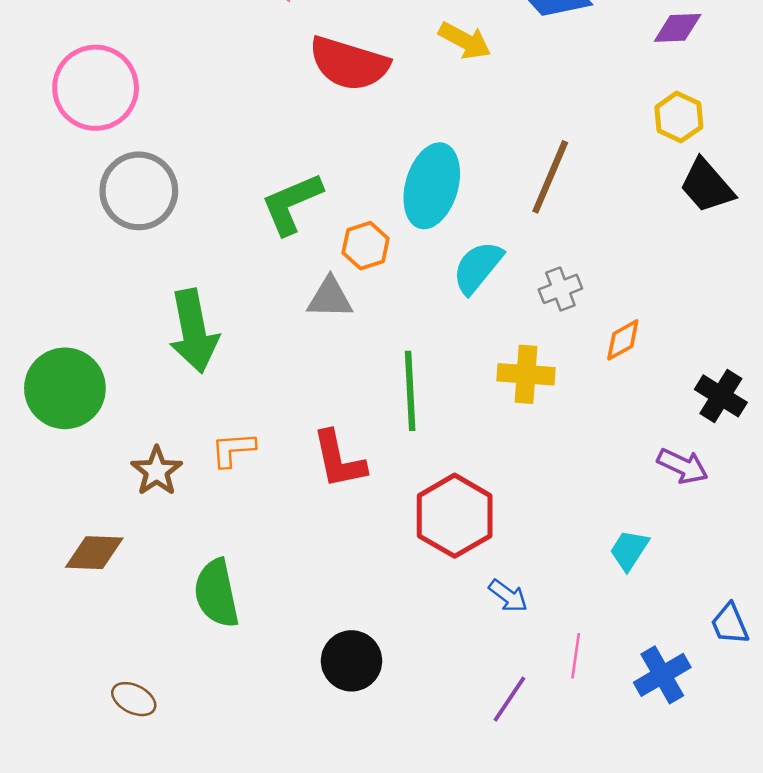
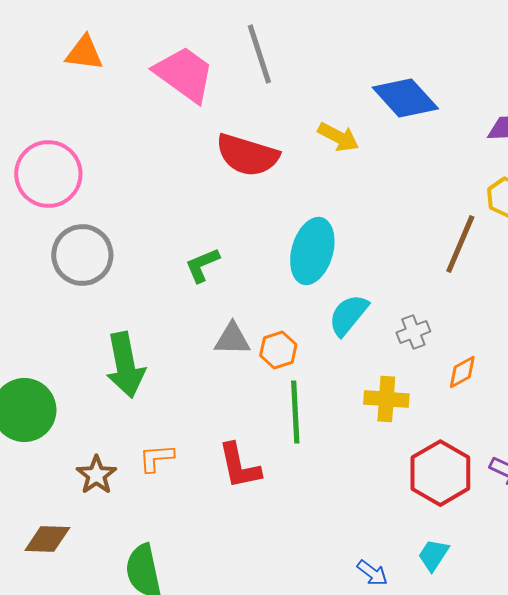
brown line: (550, 177) -> (460, 244), moved
green L-shape: (292, 204) -> (202, 265), size x0.7
orange hexagon: (366, 246) -> (278, 350), moved
red hexagon: (455, 516) -> (440, 473), moved
cyan trapezoid: (629, 550) -> (433, 555), moved

